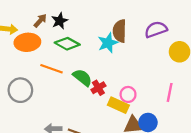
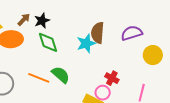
green diamond: (67, 44) -> (48, 42), turned 40
orange line: (51, 69) -> (39, 78), moved
red cross: (98, 88) -> (112, 78), moved, turned -32

